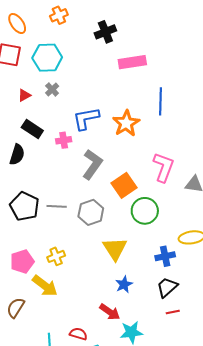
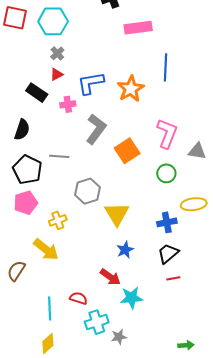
red triangle: (24, 95) -> (57, 74), moved
black semicircle: (17, 155) -> (22, 130), moved
gray line: (57, 206) -> (59, 156), moved
green circle: (145, 211) -> (166, 173), moved, size x0.7
gray hexagon: (91, 212) -> (88, 191), moved
pink pentagon: (22, 261) -> (26, 203), moved

